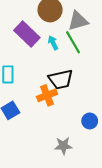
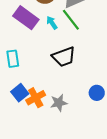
orange cross: (47, 95) -> (36, 98), moved
gray star: (63, 146) -> (59, 103), moved

